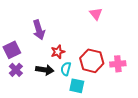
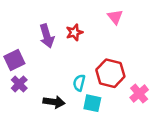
red star: (58, 52) -> (74, 32), moved
pink cross: (118, 64) -> (139, 94), moved, turned -35
black arrow: (45, 70) -> (54, 102), moved

